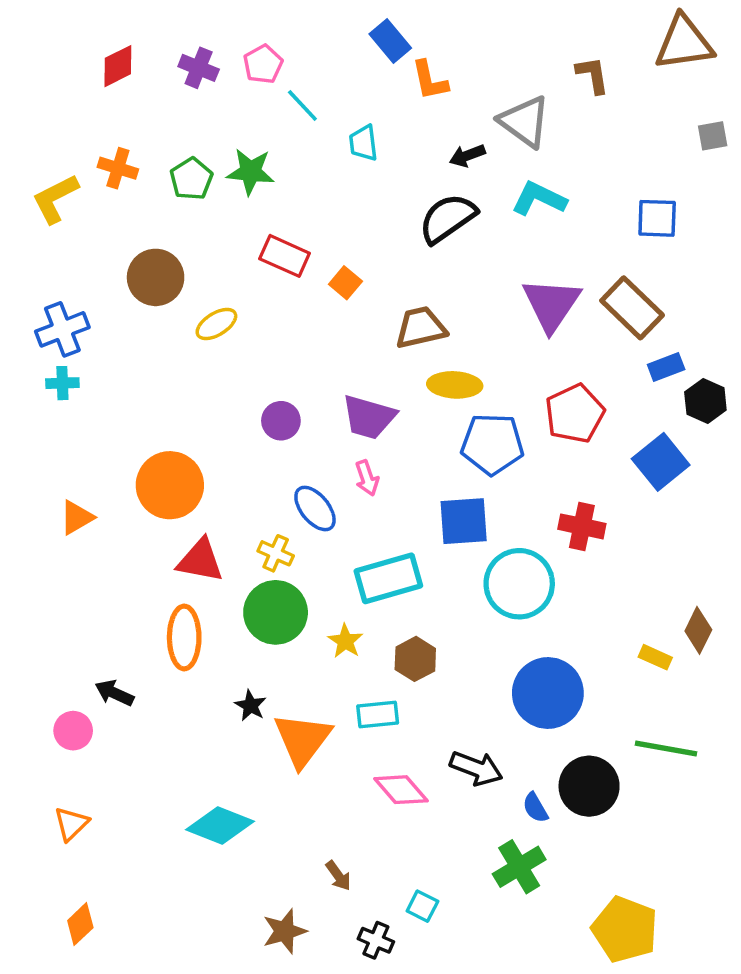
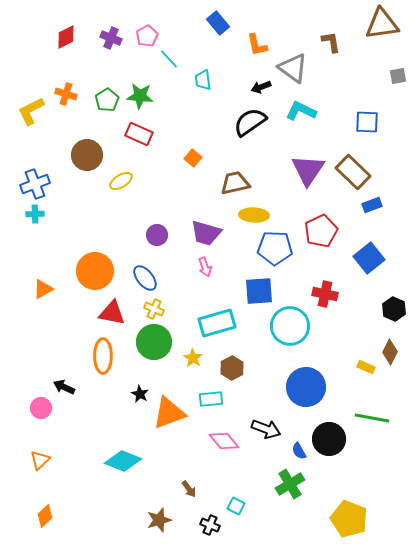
orange L-shape: (430, 80) -> (257, 45), moved
red rectangle: (285, 256) -> (139, 134), moved
black hexagon: (705, 401) -> (394, 309), moved
blue ellipse: (315, 508) -> (145, 278), moved
orange triangle: (302, 740) -> (169, 413), turned 33

